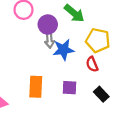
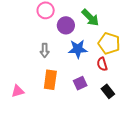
gray arrow: (50, 40) -> (45, 50), moved
purple square: (69, 88) -> (80, 83), turned -32

